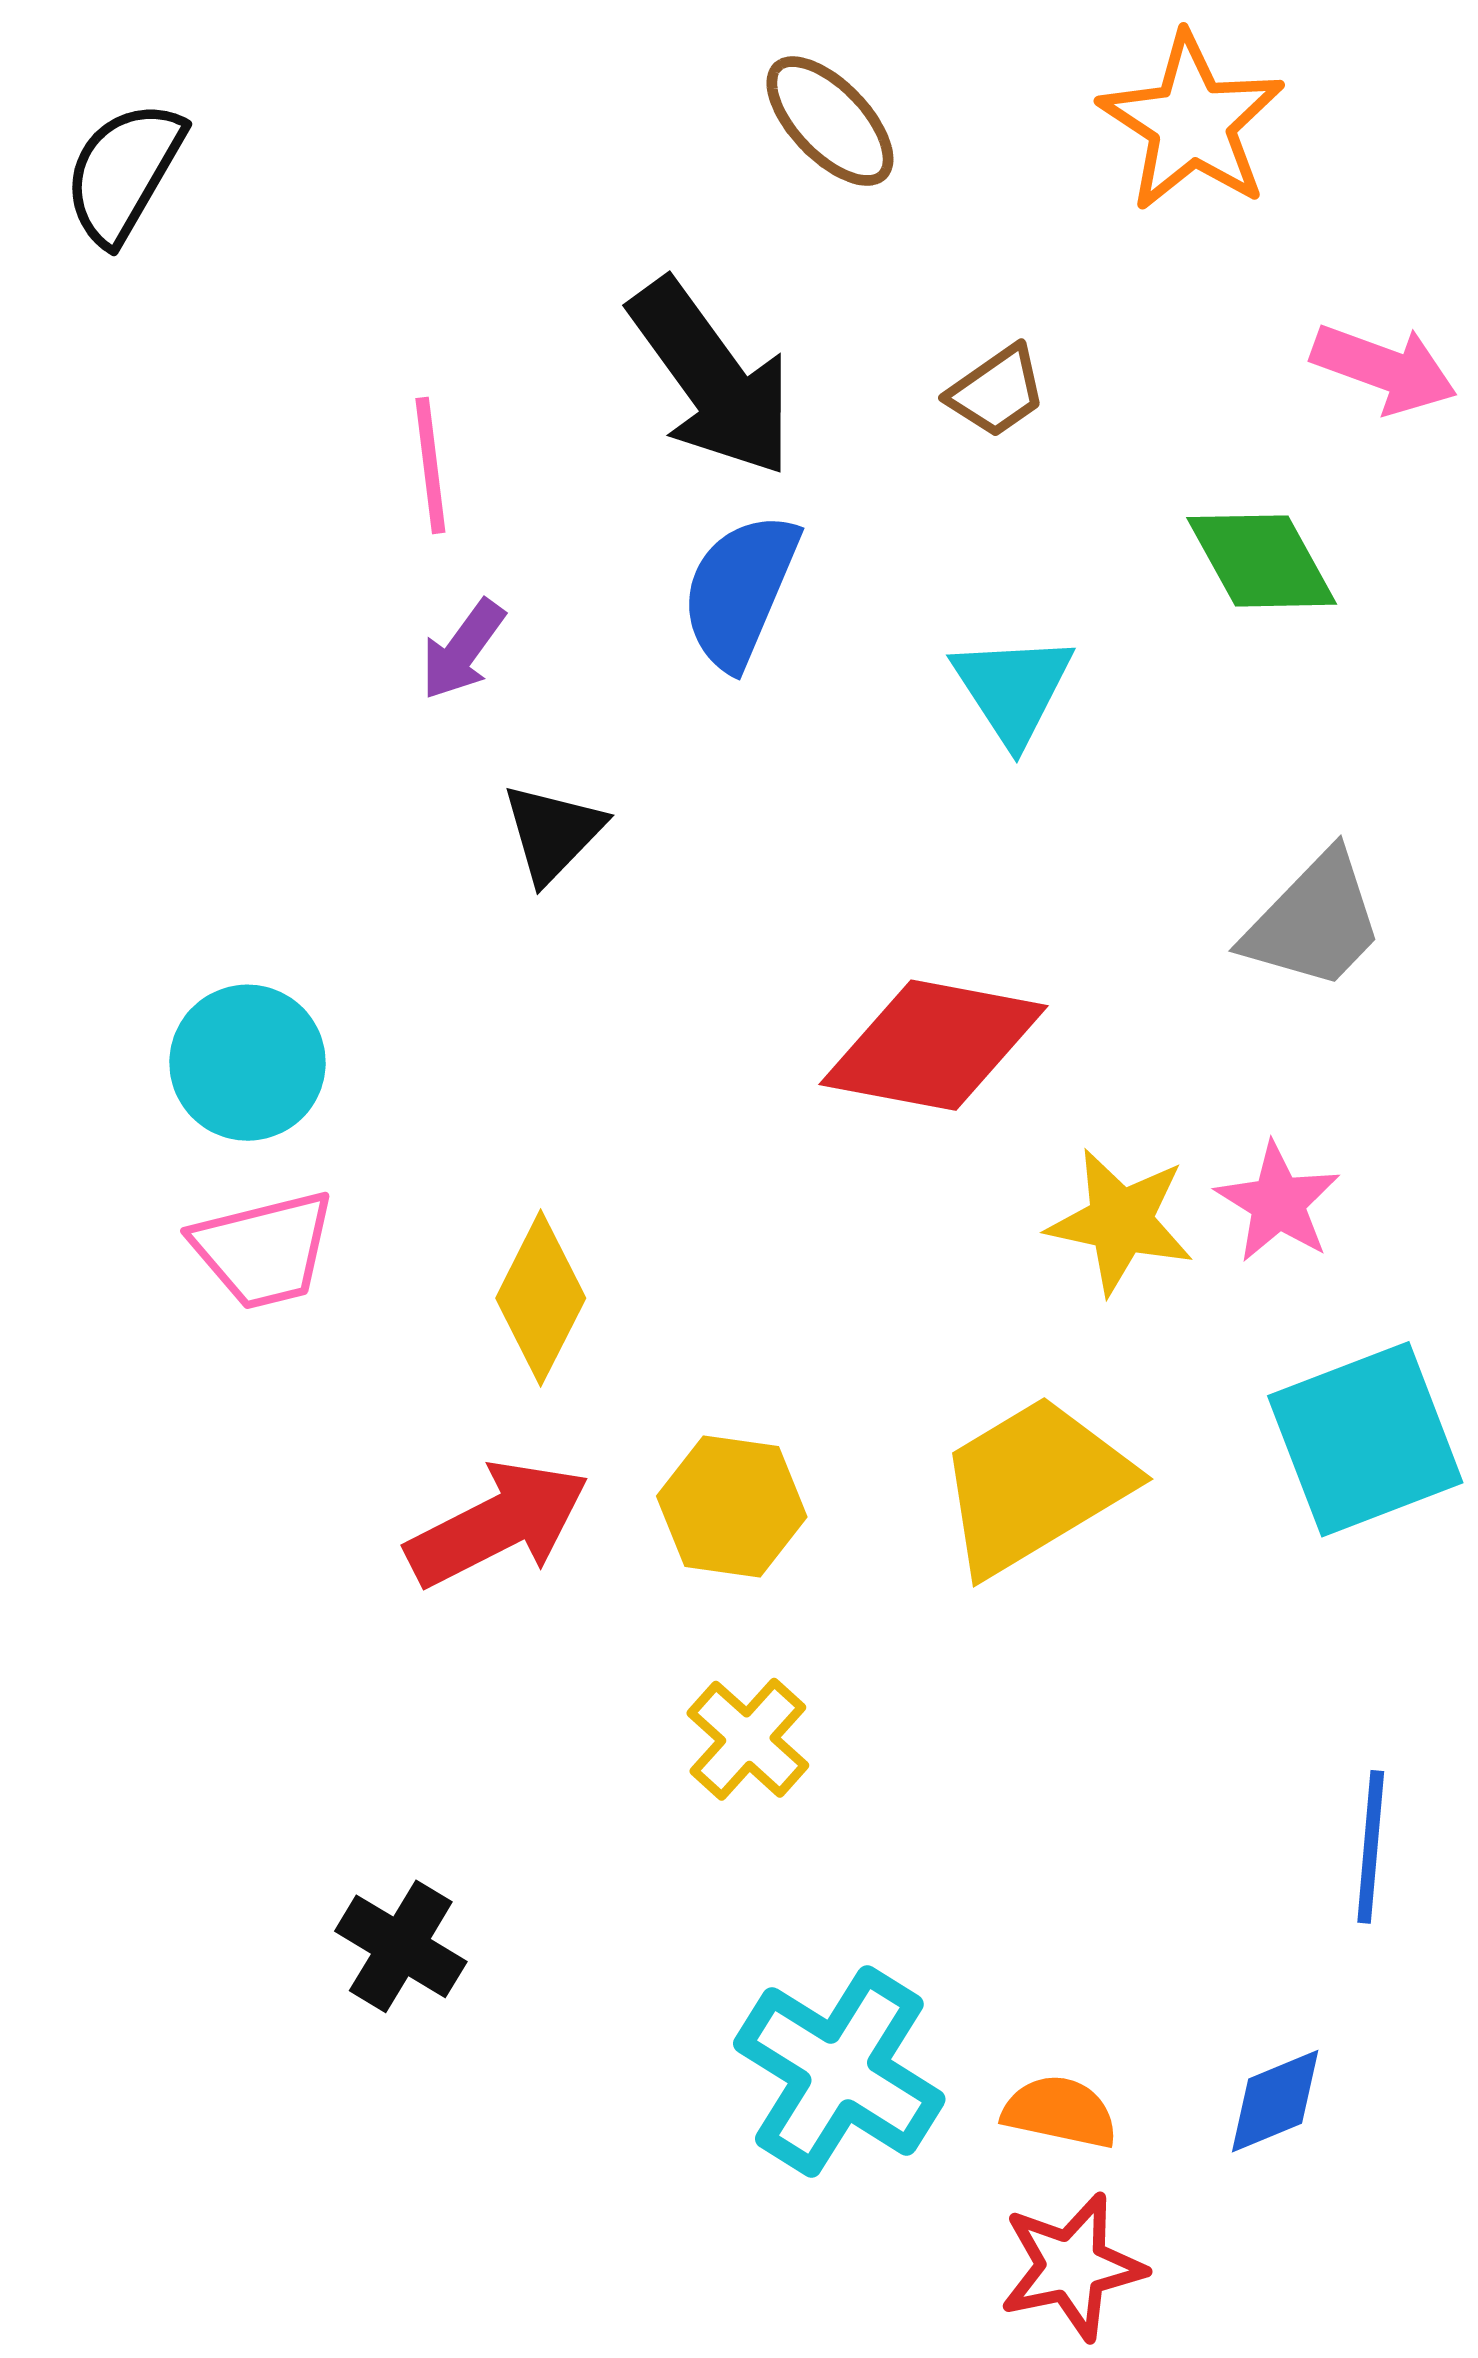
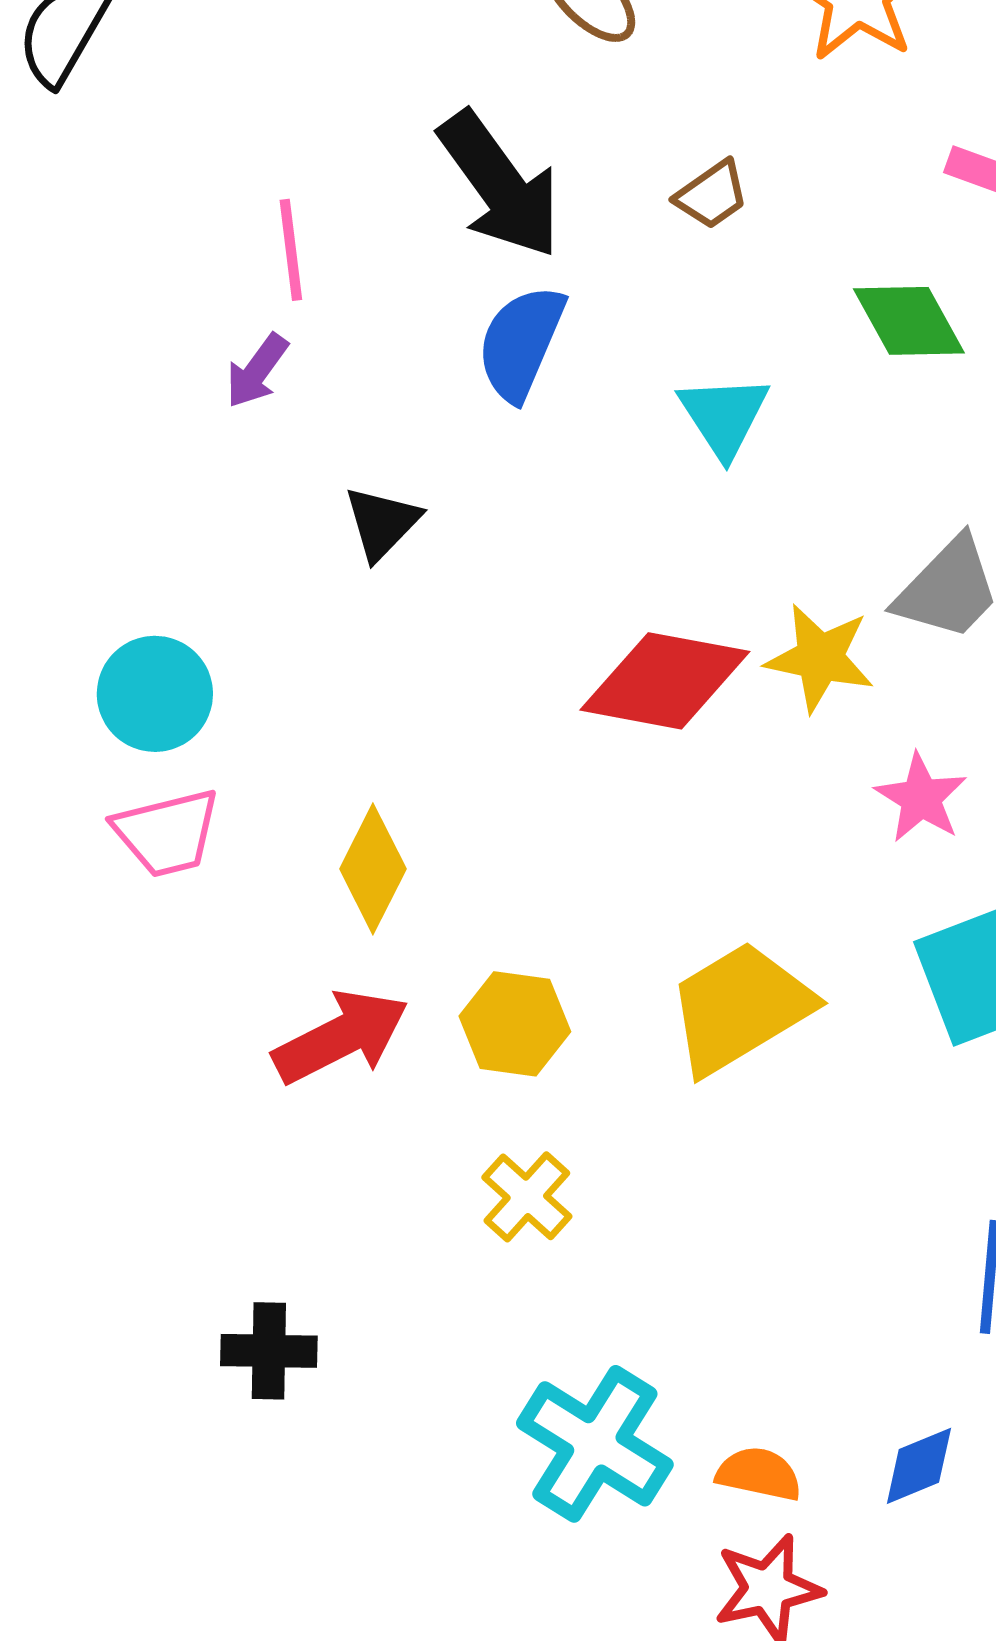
purple arrow: (463, 650) -> (257, 371), moved
yellow star: (1120, 1221) -> (820, 658), moved
black cross: (401, 1946) -> (269, 1351), turned -30

